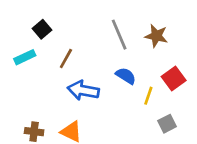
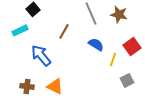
brown line: (66, 58) -> (64, 31), moved
blue arrow: (83, 90) -> (41, 55), moved, turned 40

